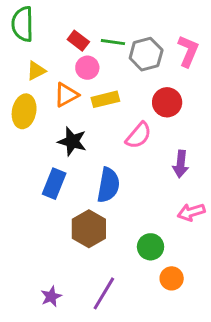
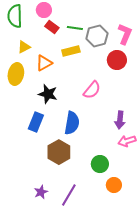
pink circle: (87, 68) -> (44, 10), moved
yellow rectangle: (105, 99) -> (71, 51), moved
red circle: (167, 102) -> (117, 60), moved
purple arrow: (181, 164) -> (120, 120), moved
purple star: (51, 296) -> (41, 192), moved

